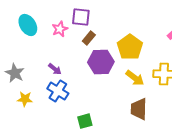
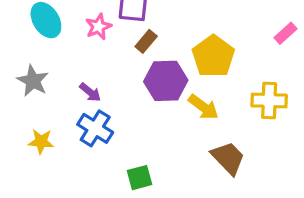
gray star: (15, 73) -> (33, 81), moved
yellow arrow: (135, 78) -> (203, 107), moved
brown trapezoid: (139, 109) -> (228, 158), turned 135

